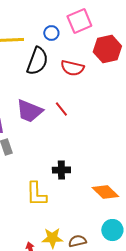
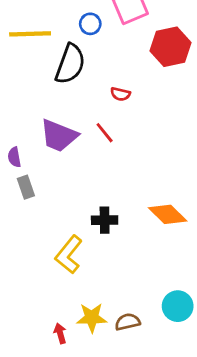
red semicircle: (72, 68) -> (120, 94), moved, size x0.6
orange diamond: (105, 192) -> (168, 214), moved
yellow L-shape: (36, 194) -> (69, 255), turned 40

